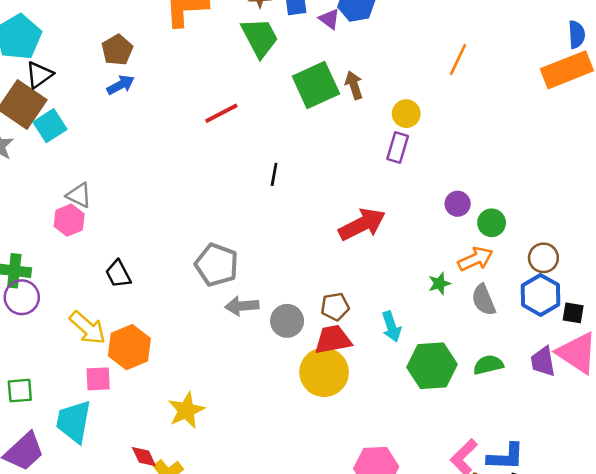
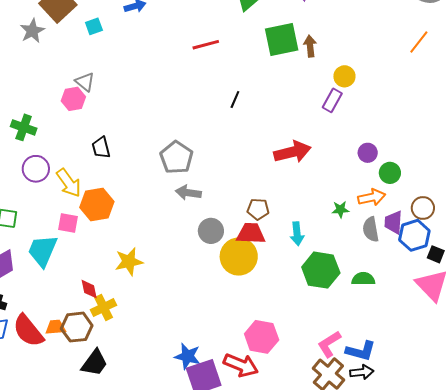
orange line: (458, 59) -> (419, 42), moved
cyan square: (50, 126) -> (94, 26), moved, size x0.7
purple circle: (22, 297) -> (36, 169), moved
gray circle: (287, 321) -> (211, 231), moved
purple trapezoid: (543, 361) -> (393, 222), moved

